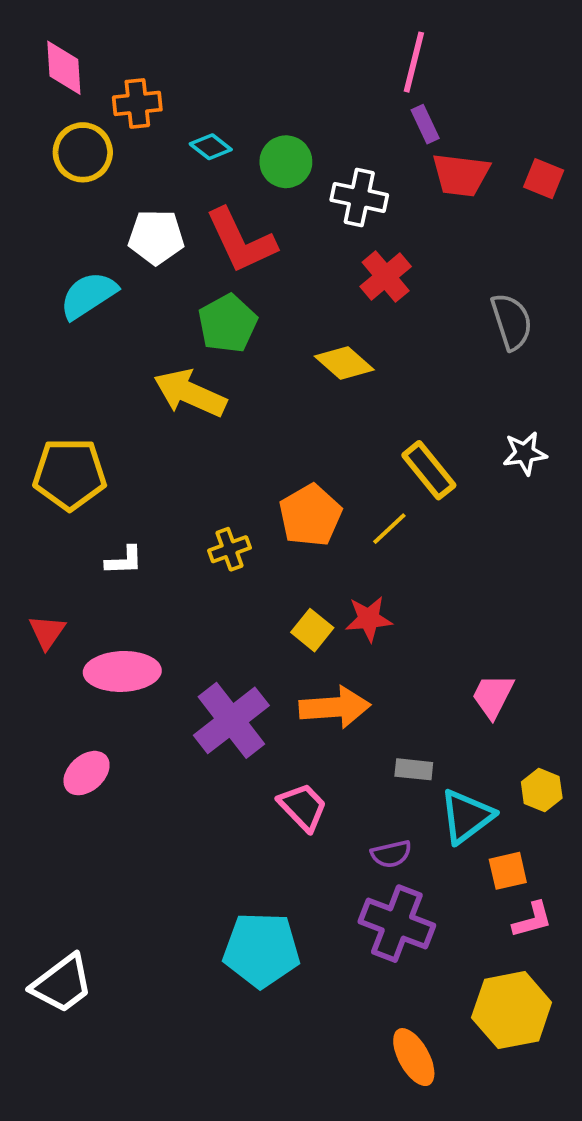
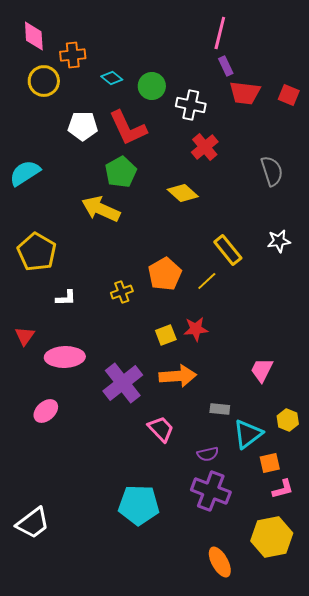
cyan semicircle: (88, 295) -> (25, 173), moved
yellow pentagon: (70, 474) -> (37, 252), turned 30
yellow square: (312, 630) -> (166, 335), turned 30

